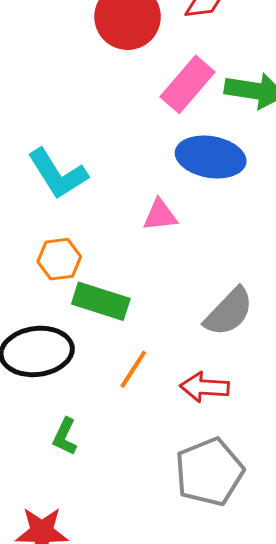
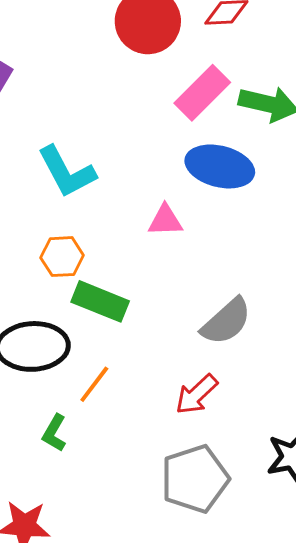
orange line: (133, 369) -> (94, 384), moved
red arrow: (204, 387) -> (197, 394), turned -51

